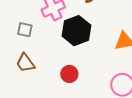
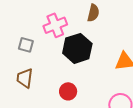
brown trapezoid: (25, 63) -> (25, 78), turned 40

